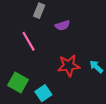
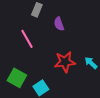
purple semicircle: (62, 25) -> (59, 24), turned 88

